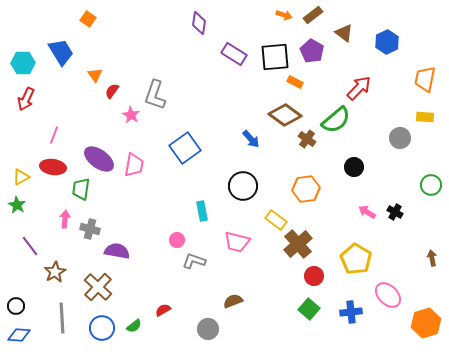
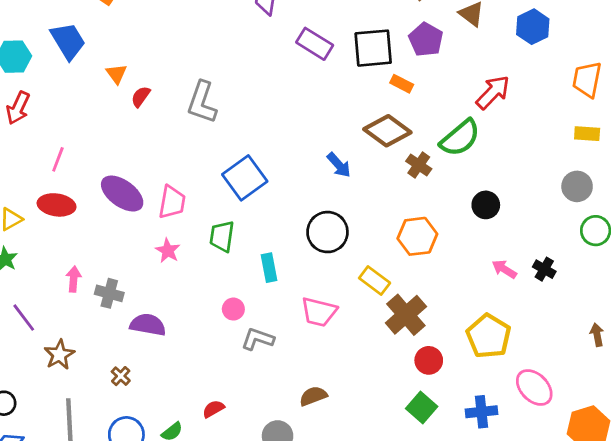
pink star: (131, 115) -> (168, 251), moved
gray circle: (400, 138) -> (577, 186), moved
green trapezoid: (81, 189) -> (222, 236), moved
brown cross: (98, 287) -> (121, 376), size x0.5

